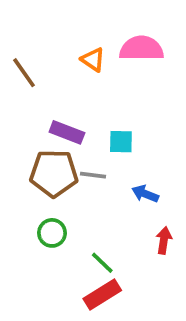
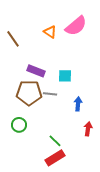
pink semicircle: (141, 48) -> (76, 26), turned 140
blue arrow: (145, 194) -> (78, 104), turned 72
green circle: (52, 233) -> (19, 125), moved

